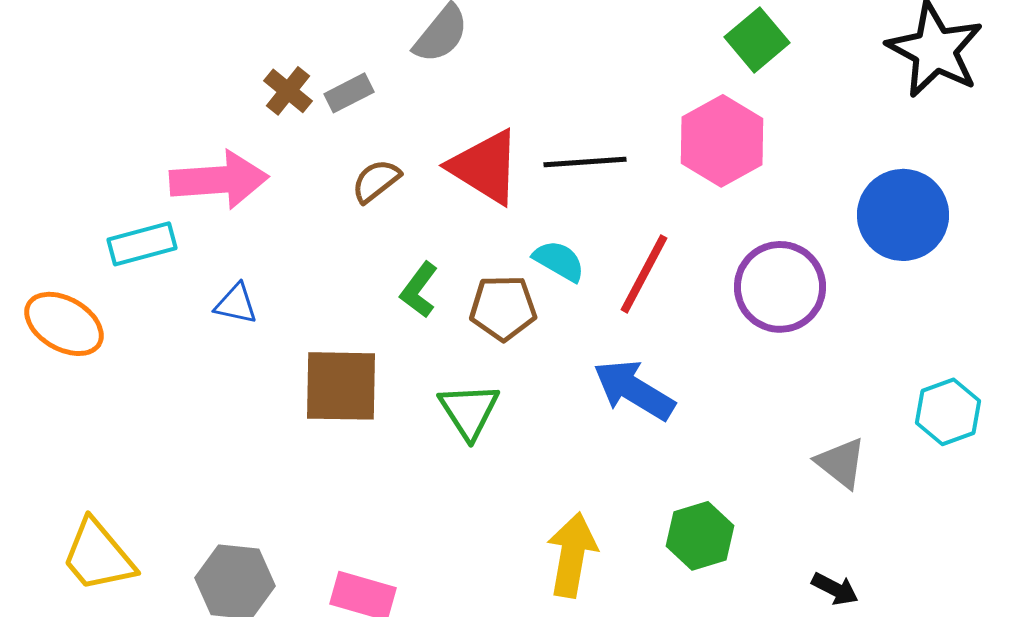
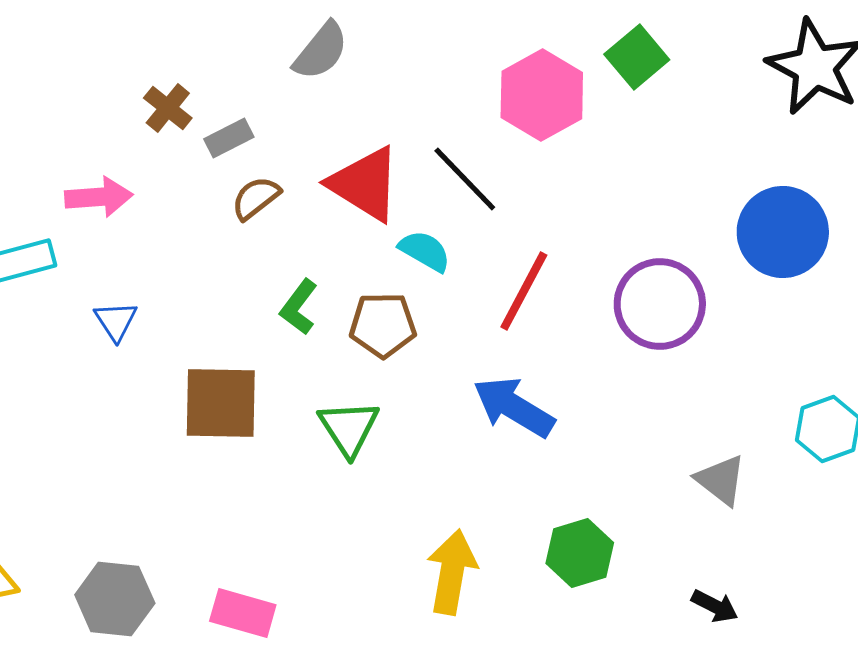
gray rectangle: (349, 93) -> (229, 138), moved
pink hexagon: (722, 141) -> (542, 95), moved
black line: (585, 162) -> (465, 179), turned 50
pink arrow: (219, 180) -> (99, 197), size x0.7
cyan semicircle: (559, 261) -> (425, 251), moved
blue triangle: (236, 304) -> (116, 321), turned 45

